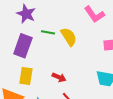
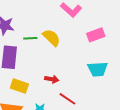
yellow rectangle: (26, 76) -> (19, 86), turned -66

